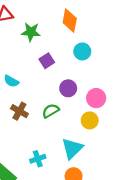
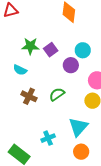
green star: (31, 32) -> (30, 46), moved
cyan circle: (82, 51) -> (83, 50), moved
purple circle: (68, 88) -> (71, 65), moved

